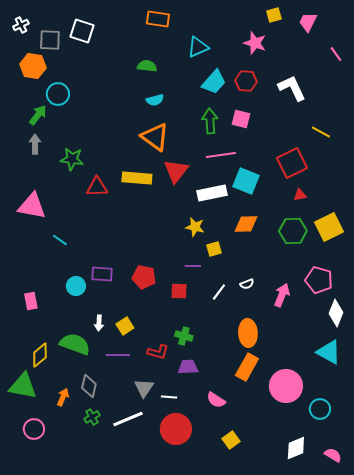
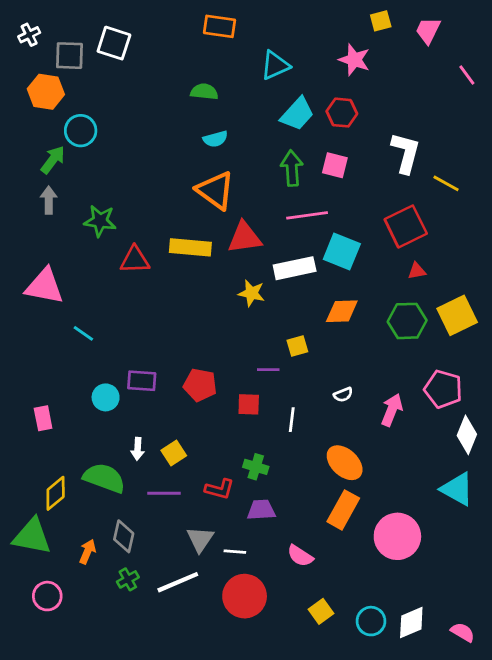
white L-shape: (292, 88) -> (406, 153), moved, turned 40
red triangle: (176, 171) -> (245, 238), turned 44
yellow star: (195, 227) -> (252, 293), moved
white line: (219, 292) -> (292, 420), moved, turned -30
orange ellipse: (248, 333) -> (345, 463), turned -44
cyan circle: (320, 409) -> (371, 621), moved

